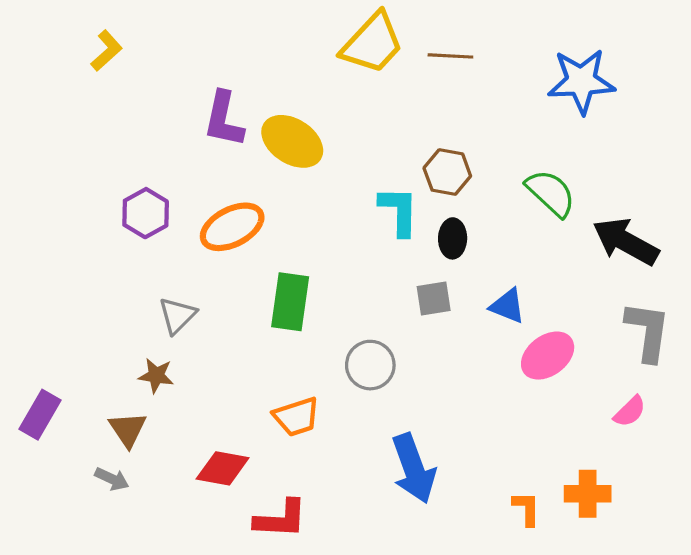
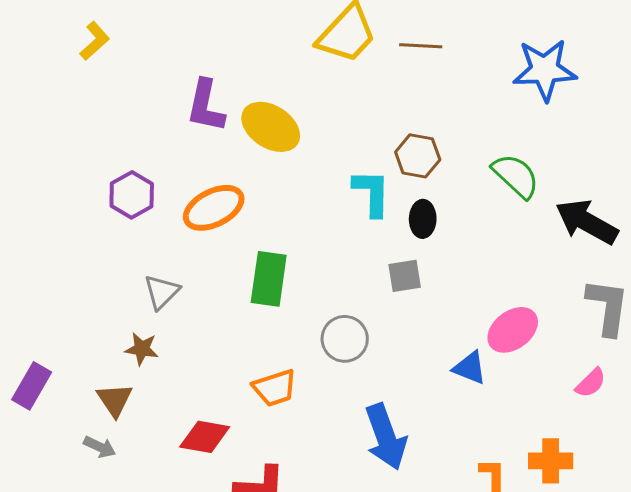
blue triangle: (507, 306) -> (470, 368), moved

